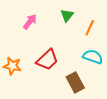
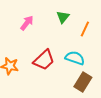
cyan semicircle: (93, 57) -> (75, 58), moved
brown rectangle: (75, 82) -> (83, 82), moved, turned 60

